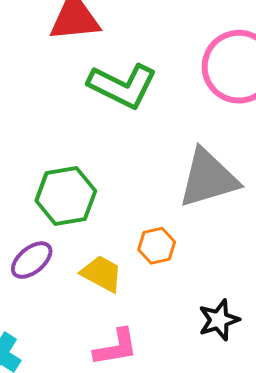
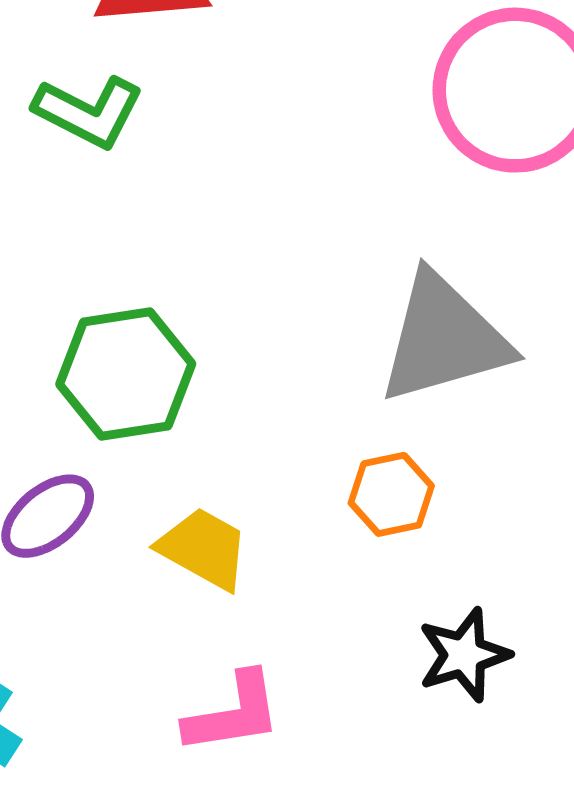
green L-shape: (122, 86) -> (89, 112), moved, size x0.7
orange hexagon: (157, 246) -> (391, 494), moved

